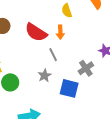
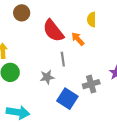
orange arrow: (60, 32) -> (78, 39), turned 120

